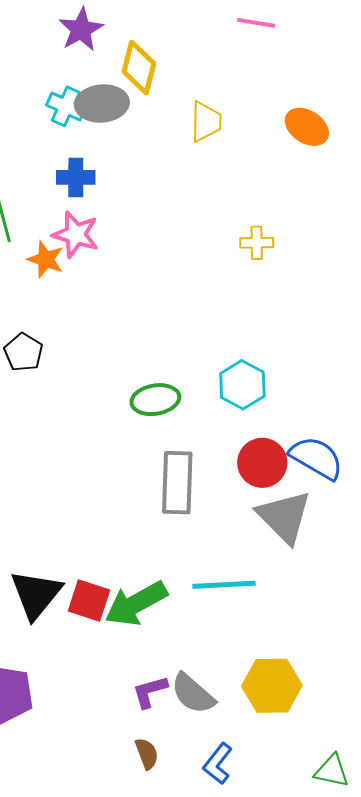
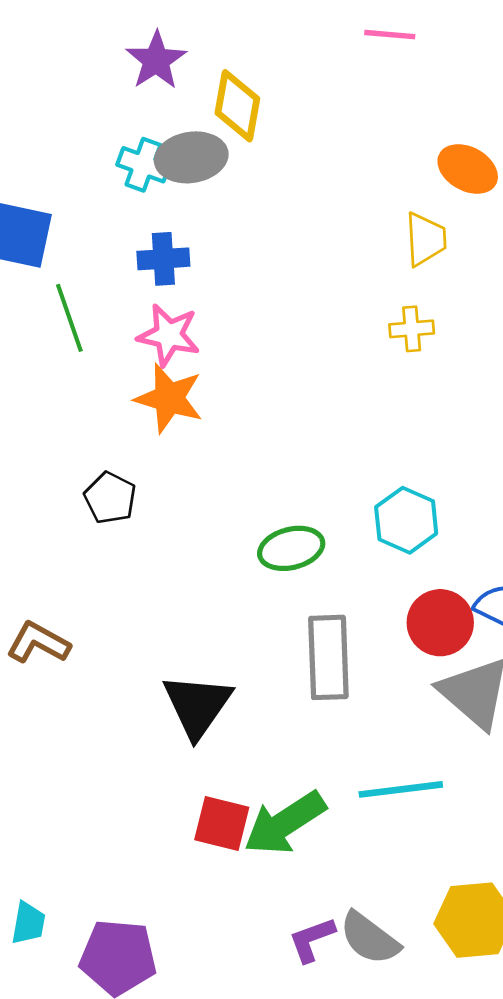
yellow trapezoid: (206, 122) -> (426, 239), moved
orange star: (46, 259) -> (169, 398), moved, size x1.4
black triangle: (36, 594) -> (197, 706), moved

